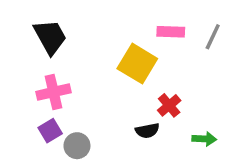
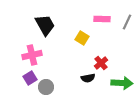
black trapezoid: (50, 37) -> (45, 25), moved
yellow square: (137, 64) -> (82, 38), size x0.6
green arrow: (204, 139) -> (122, 83), size x1.5

